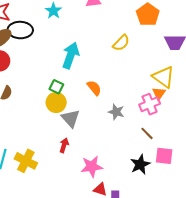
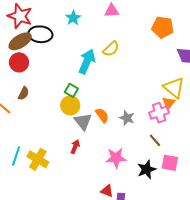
orange pentagon: (148, 15) -> (163, 27), turned -30
yellow semicircle: (121, 43) -> (111, 49), moved
orange semicircle: (94, 88) -> (102, 115), moved
pink star: (92, 167) -> (116, 158), moved

